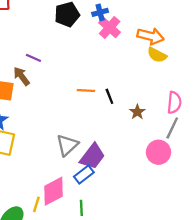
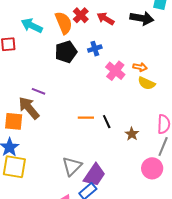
pink cross: (110, 28) -> (115, 71), moved
orange arrow: (151, 36) -> (140, 67), size x0.6
brown arrow: (22, 76) -> (29, 108), size x1.4

